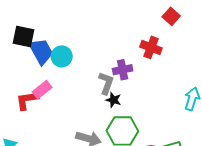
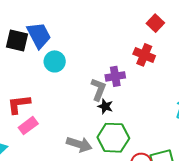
red square: (171, 16) -> (155, 23), moved
blue trapezoid: (41, 51) -> (39, 35), moved
pink rectangle: (42, 90) -> (28, 126), moved

